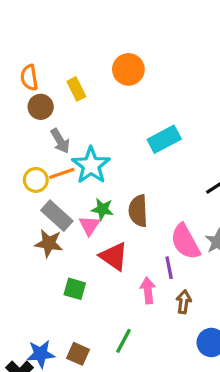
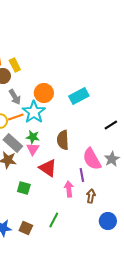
orange circle: (128, 69) -> (44, 93), moved
yellow rectangle: (76, 89) -> (15, 65), moved
green star: (102, 209) -> (33, 137), moved

